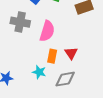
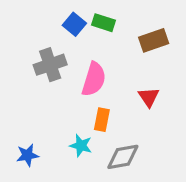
gray cross: (20, 22) -> (50, 65), turned -30
red triangle: (71, 53) -> (149, 97), moved

